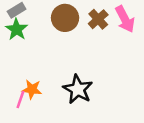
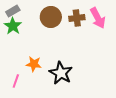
brown cross: (98, 19) -> (77, 18), turned 35
orange star: (32, 89) -> (34, 64), moved

